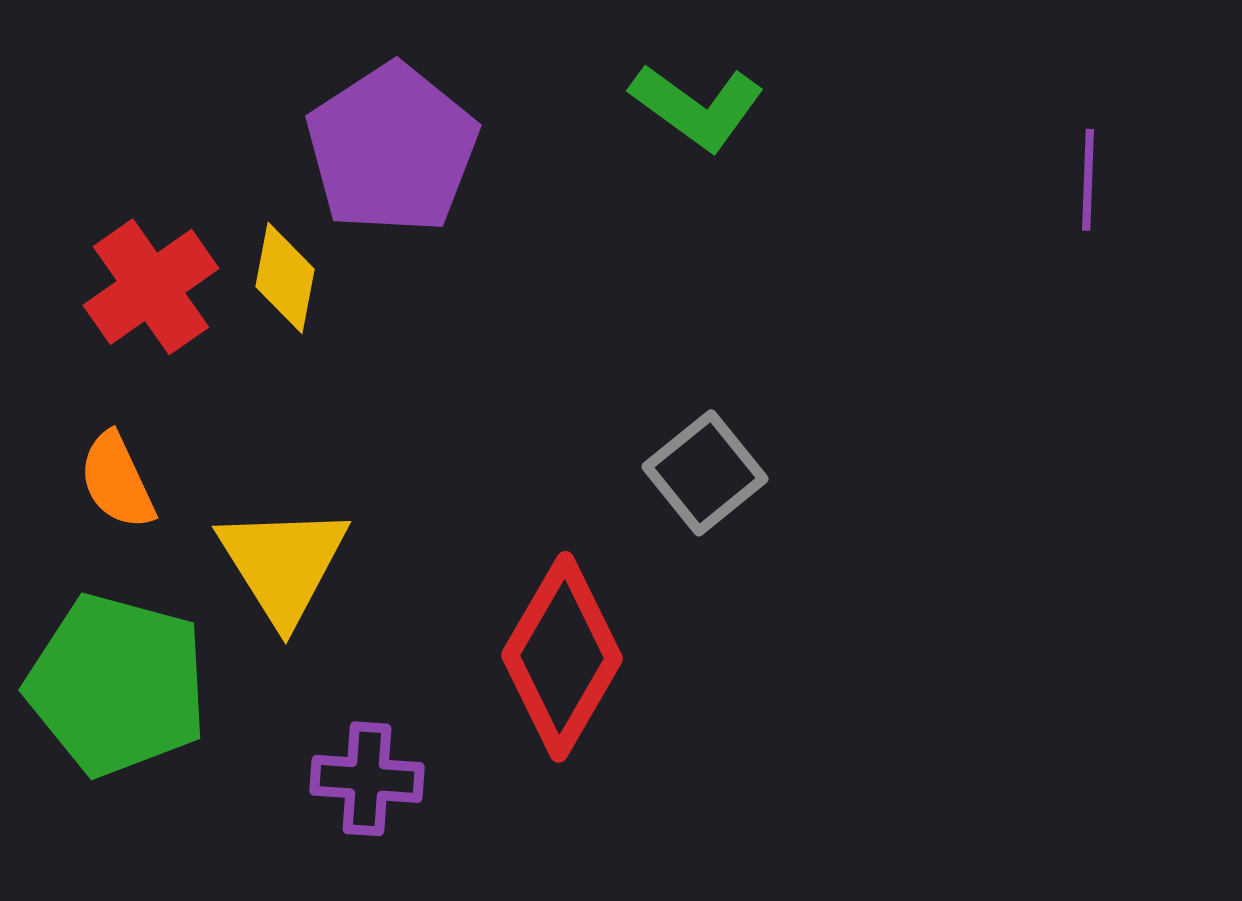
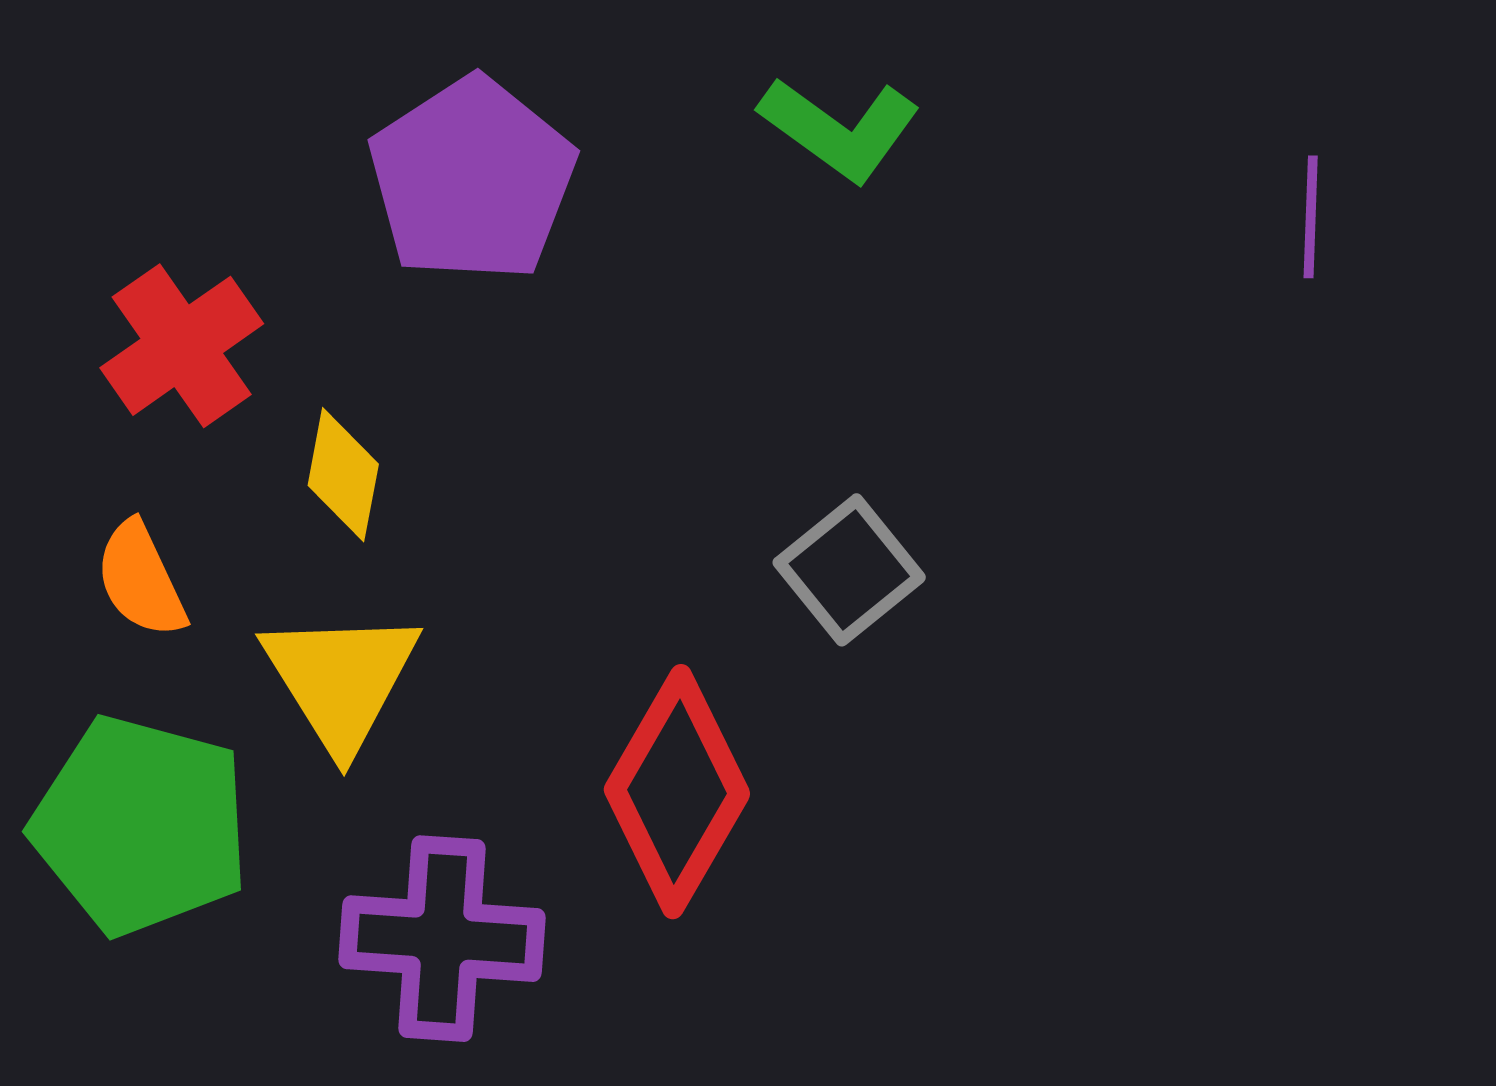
yellow diamond: (285, 278) -> (343, 475), moved
purple cross: (367, 779) -> (442, 939), size x1.5

